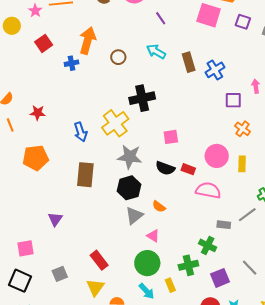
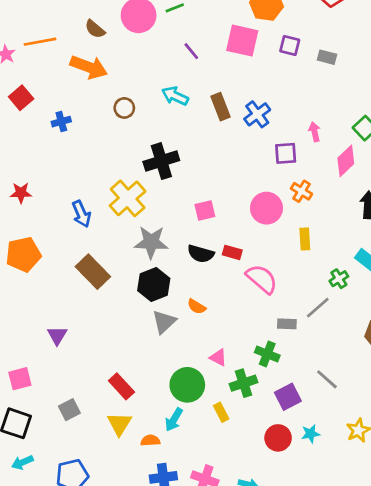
purple line: (161, 18) -> (191, 51), moved
orange arrow: (88, 40) -> (89, 67), moved, turned 100
pink circle: (217, 156) -> (266, 208), moved
brown rectangle: (85, 175) -> (93, 272), turned -45
pink semicircle: (208, 190) -> (262, 279), turned 35
pink triangle: (153, 236) -> (218, 357), moved
cyan arrow: (147, 291) -> (174, 420), moved, turned 78

